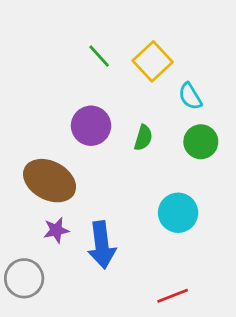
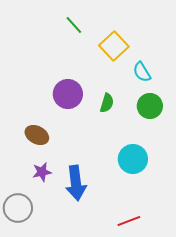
green line: (99, 56) -> (74, 25), moved
brown ellipse: (50, 181) -> (37, 135), size x0.6

